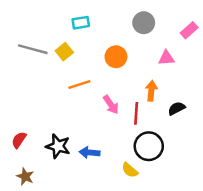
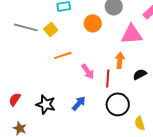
orange circle: (116, 57) -> (93, 23), moved
pink triangle: (166, 58) -> (132, 34), size x1.6
blue arrow: (90, 153) -> (79, 103), moved, turned 126
yellow semicircle: (130, 170) -> (140, 123), moved, turned 32

